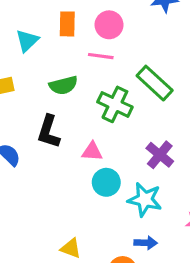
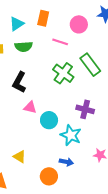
pink circle: (109, 25) -> (79, 24), moved
green semicircle: (63, 85) -> (24, 47), moved
pink triangle: (92, 152) -> (30, 107), moved
purple cross: (160, 155) -> (85, 109), turned -36

